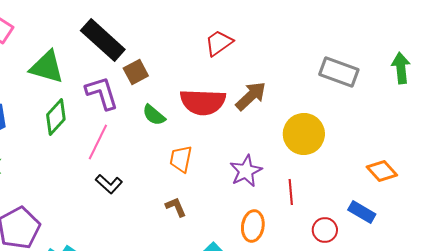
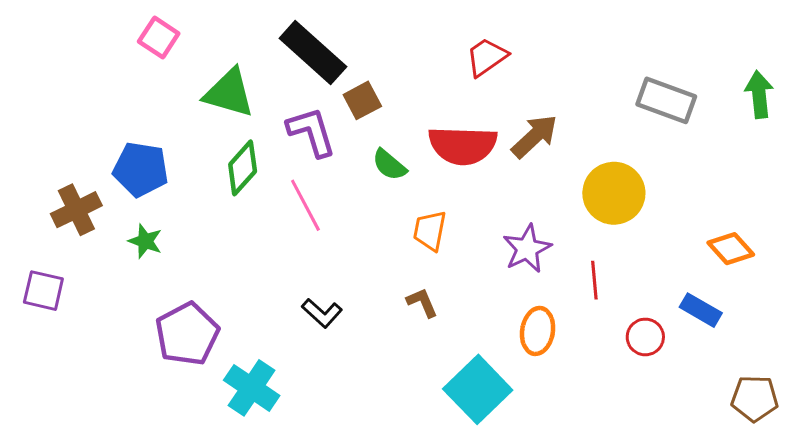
pink line: (98, 142) -> (305, 205), turned -54
black L-shape: (109, 184) -> (322, 313), moved

